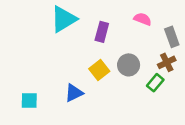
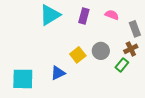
purple rectangle: (102, 32) -> (84, 16), moved
cyan square: (29, 101) -> (23, 79), size x1.6

